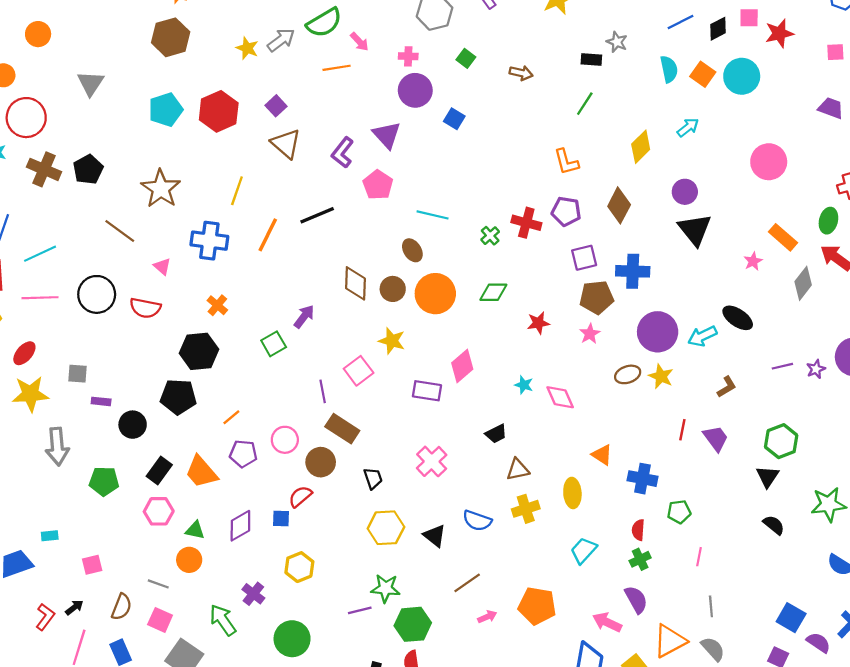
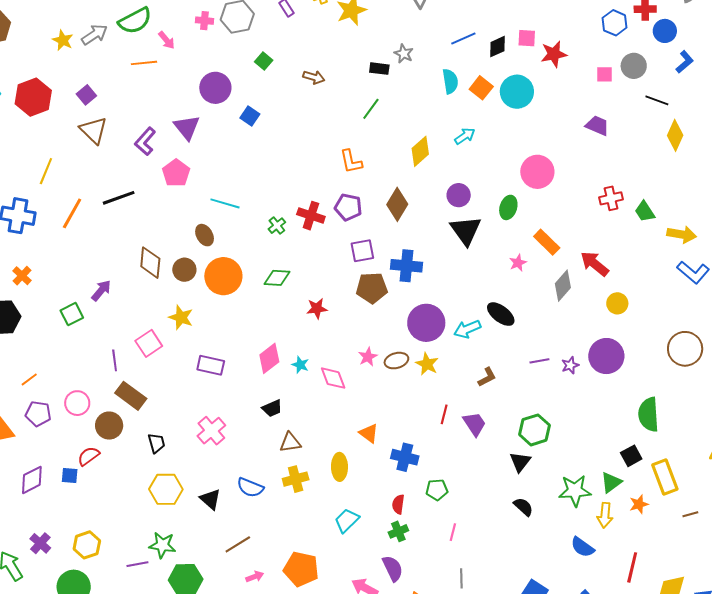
pink cross: (408, 56) -> (204, 21), moved
green ellipse: (828, 221) -> (508, 207), moved
pink star: (590, 334) -> (368, 357), moved
pink diamond: (462, 366) -> (269, 358), moved
yellow hexagon: (299, 567) -> (87, 545), moved

